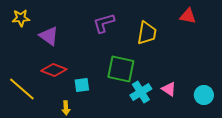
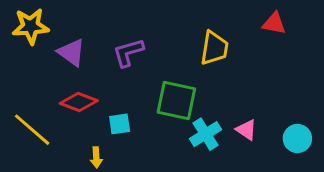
yellow star: (21, 18) -> (31, 26), size x1.4
purple L-shape: (104, 23) -> (128, 52), moved

